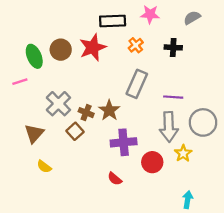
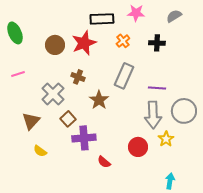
green ellipse: (34, 56) -> (15, 33), moved
brown cross: (86, 113) -> (78, 77), moved
purple cross: (124, 142) -> (84, 138), moved

